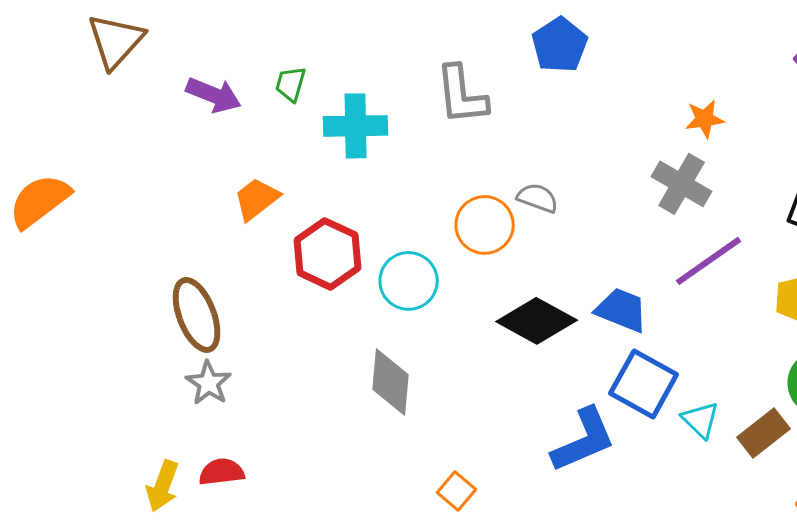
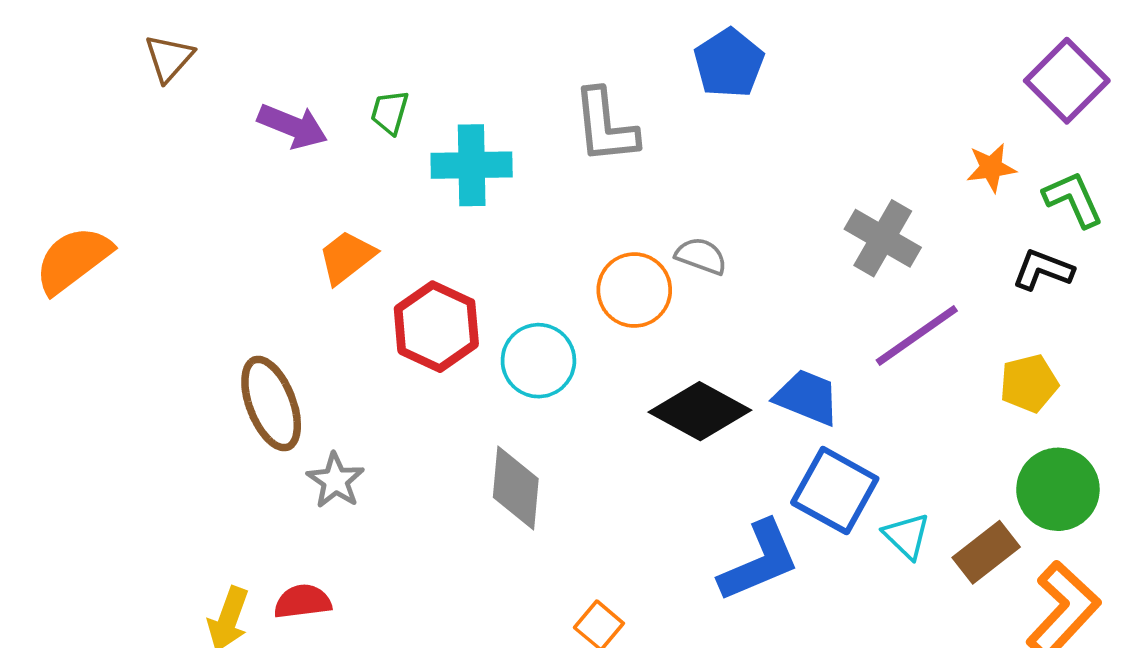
brown triangle: (116, 41) -> (169, 58), size x0.7
orange star: (705, 119) -> (991, 168), moved
gray star: (209, 383) -> (335, 480), moved

